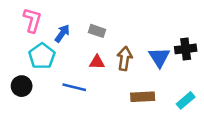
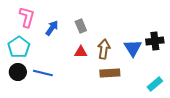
gray rectangle: (97, 31) -> (81, 26), turned 48
cyan pentagon: (42, 56) -> (19, 47), moved
blue line: (74, 87) -> (43, 73), moved
brown rectangle: (143, 97) -> (110, 73), moved

